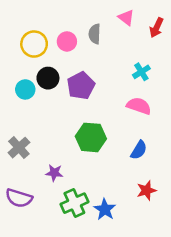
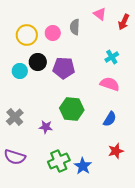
purple pentagon: (81, 86) -> (64, 68), turned 30
purple star: (54, 173) -> (46, 127), moved

